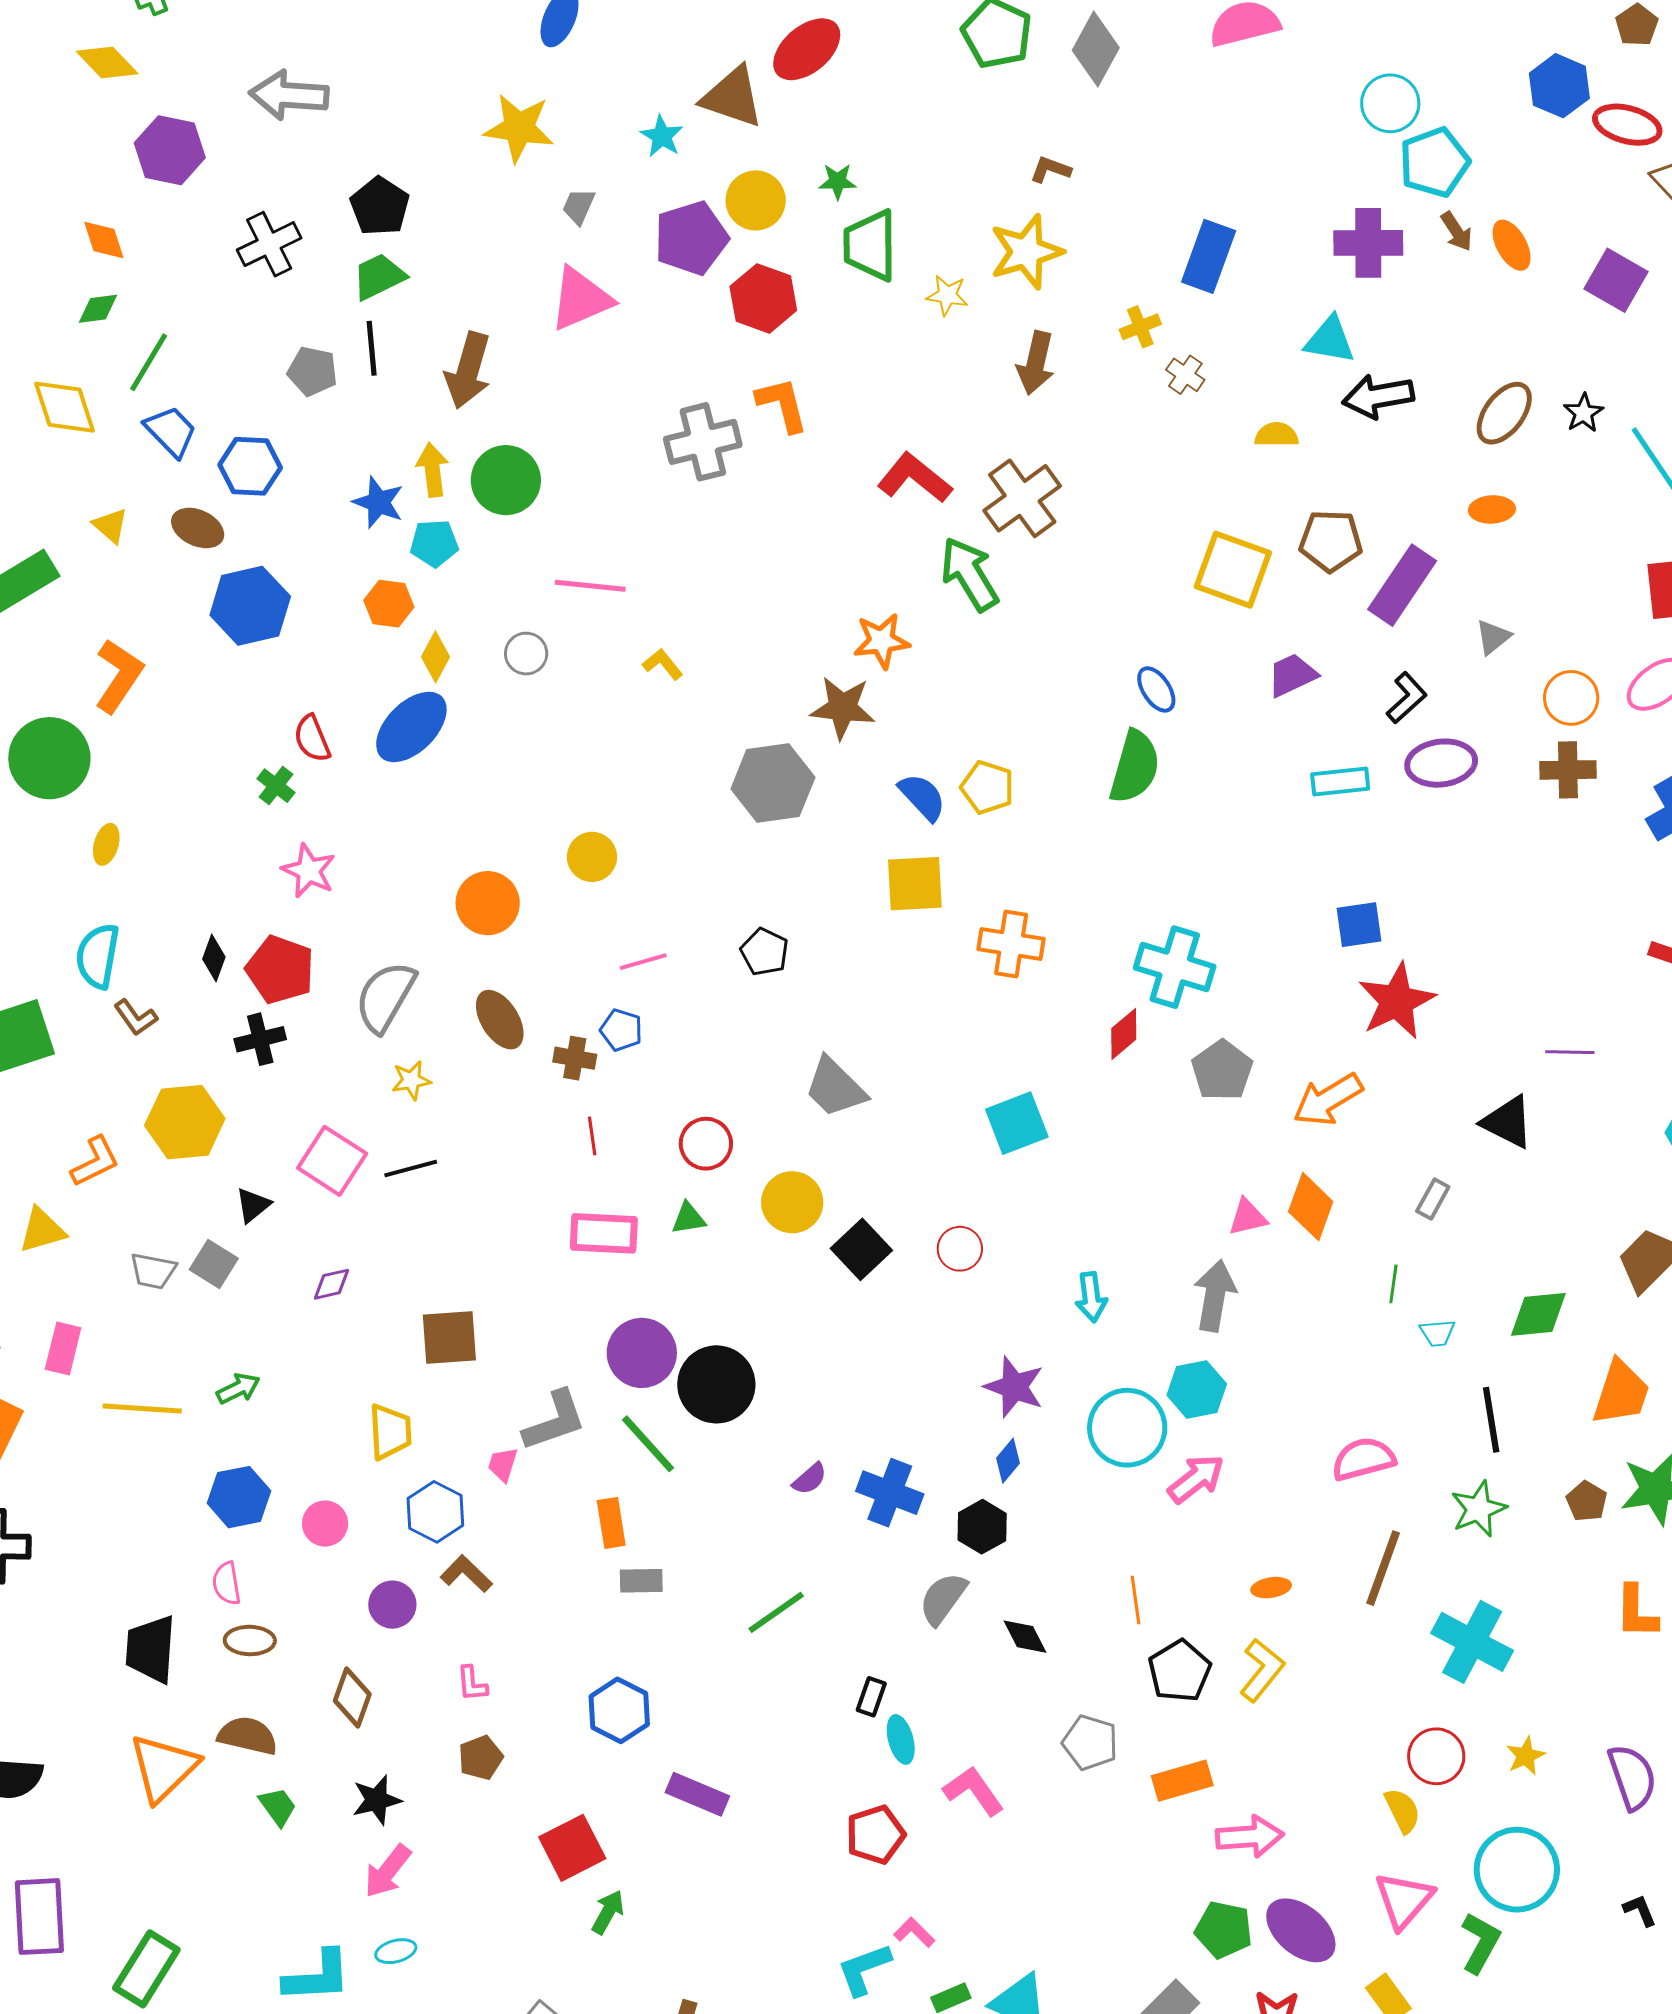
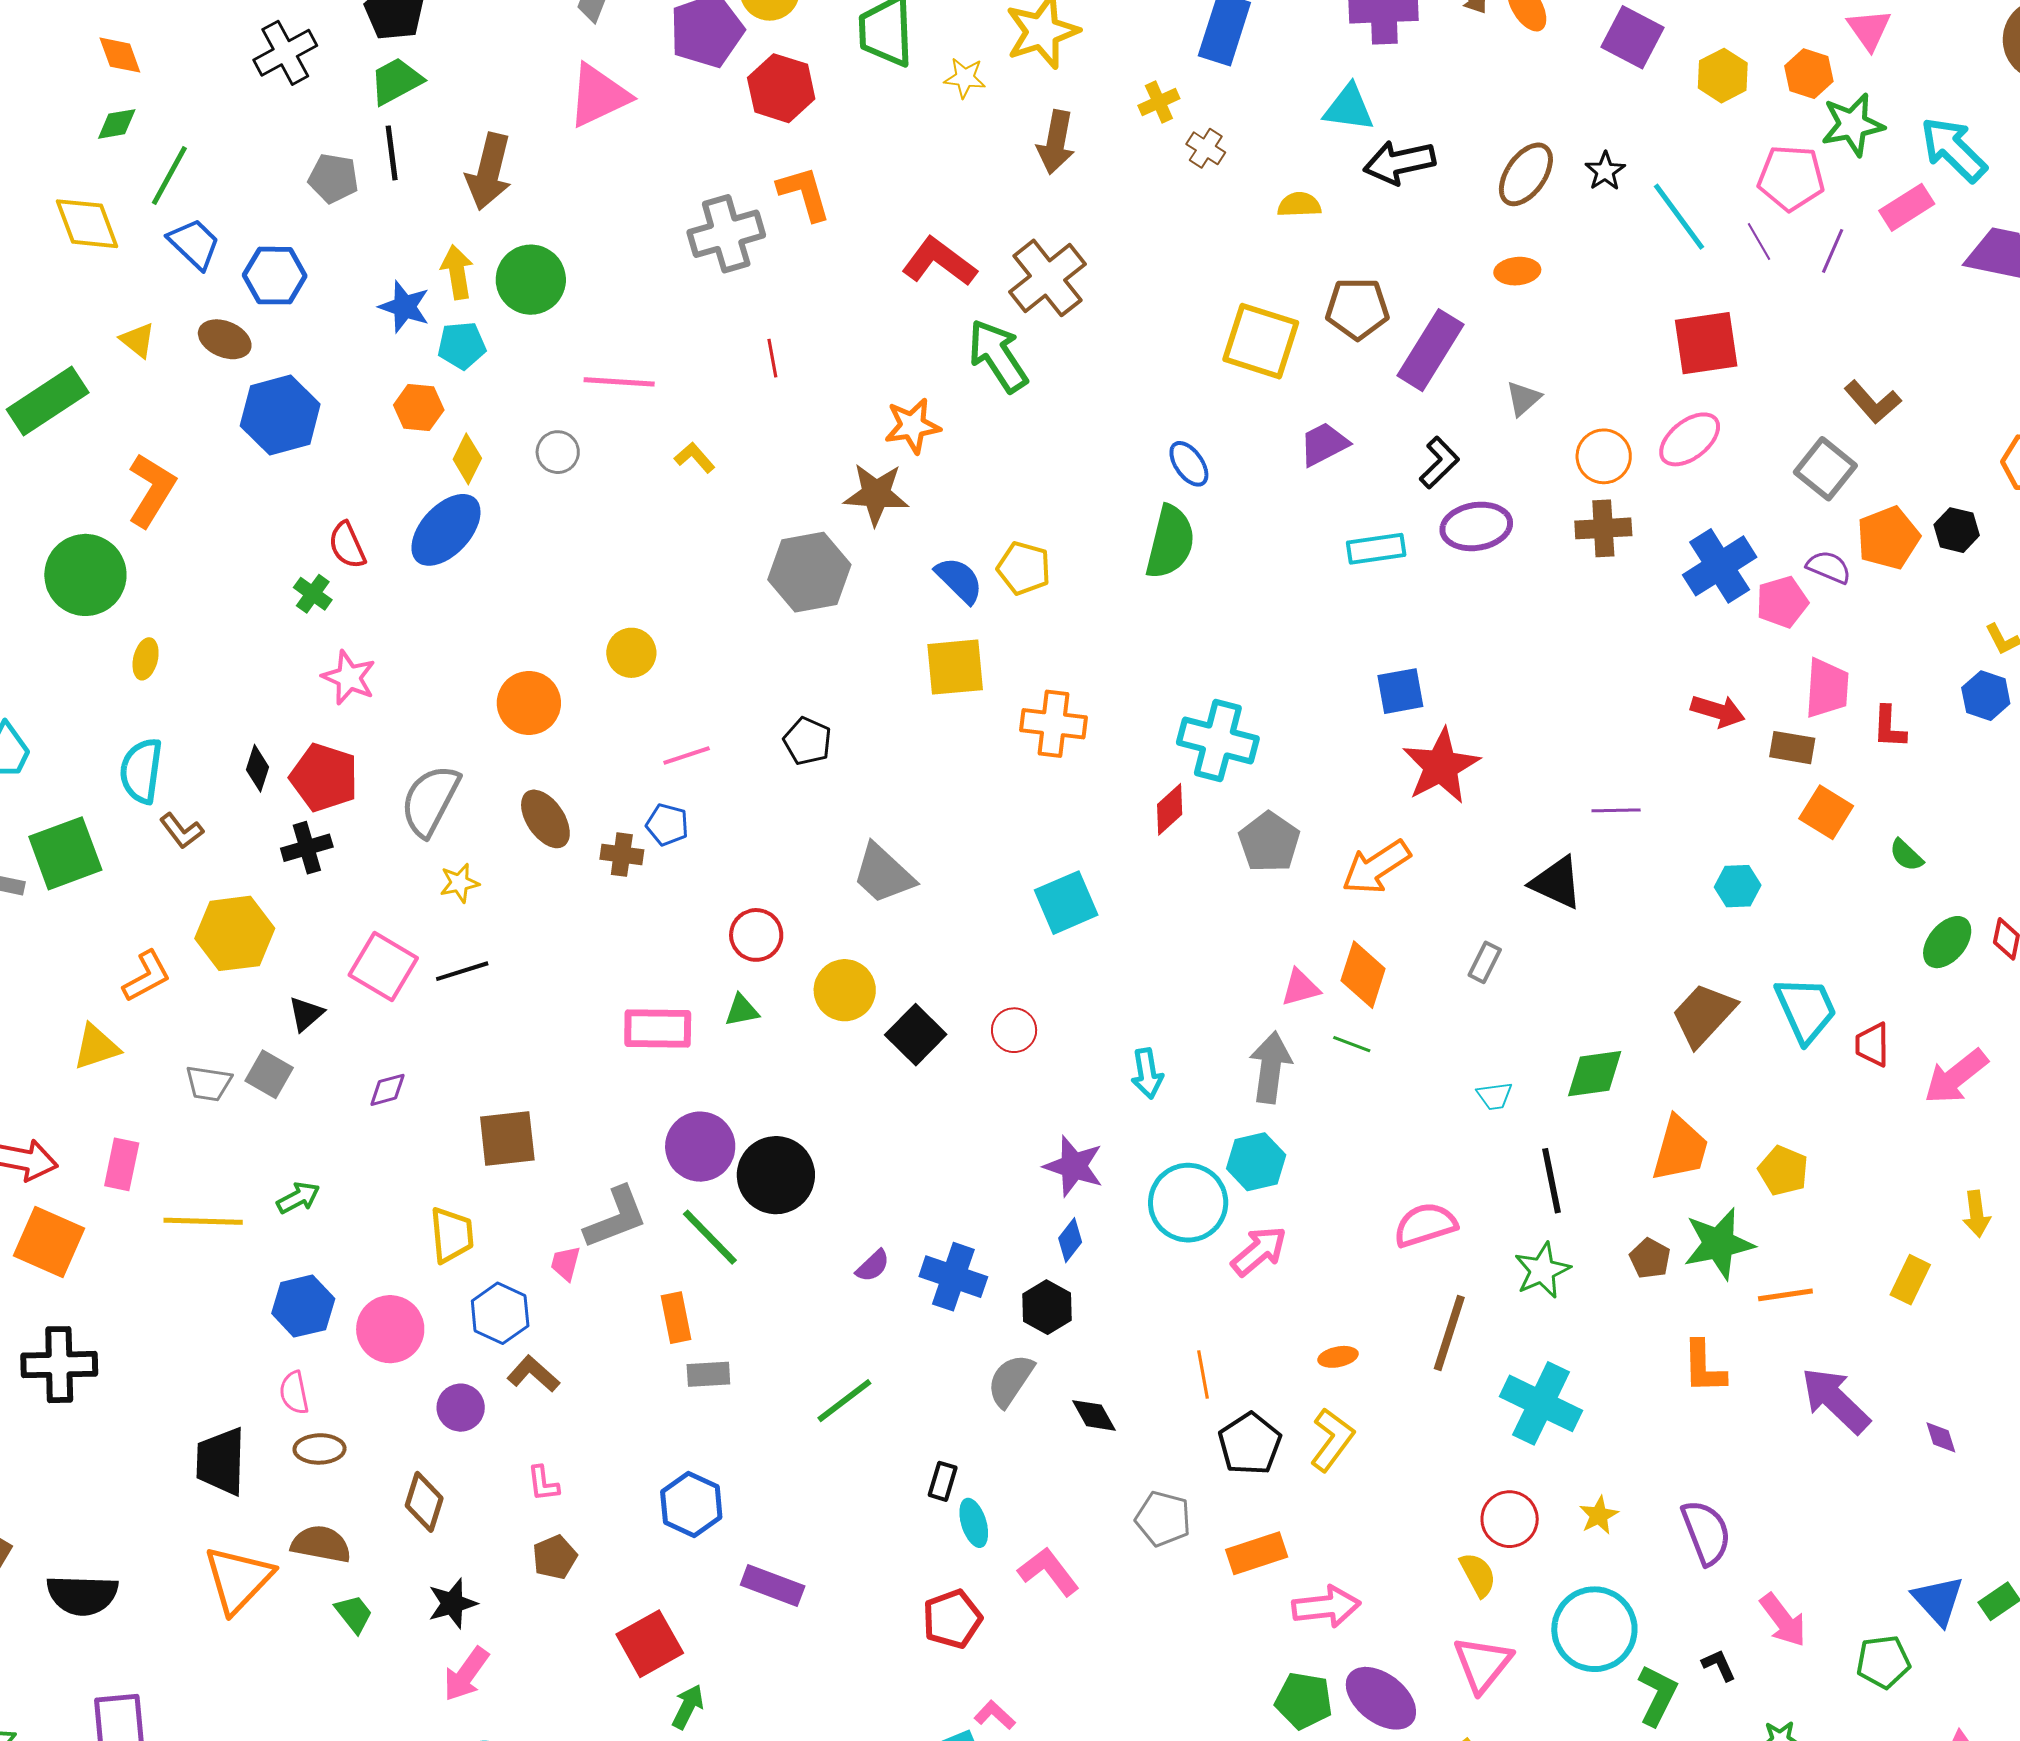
red line: (592, 1136) -> (772, 358), moved
green line: (1393, 1284) -> (1352, 1044), moved, turned -75
pink circle: (325, 1524) -> (390, 1329), size x1.5
green L-shape: (1480, 1943) -> (1657, 1695), moved

